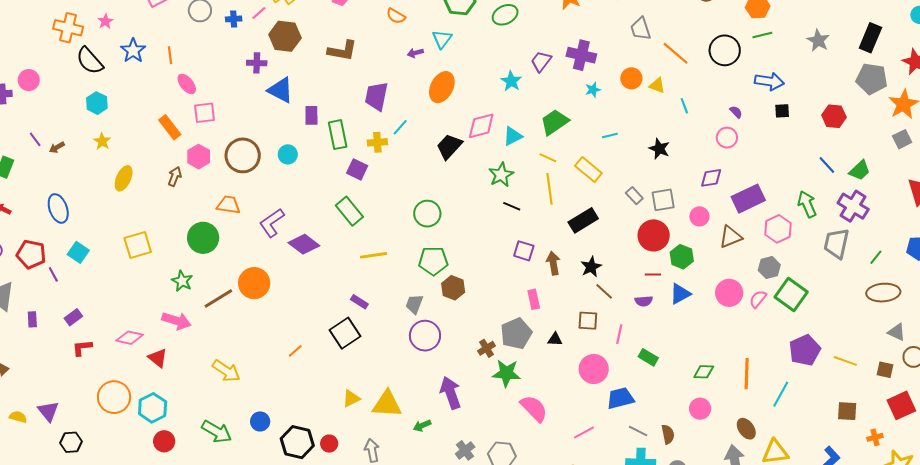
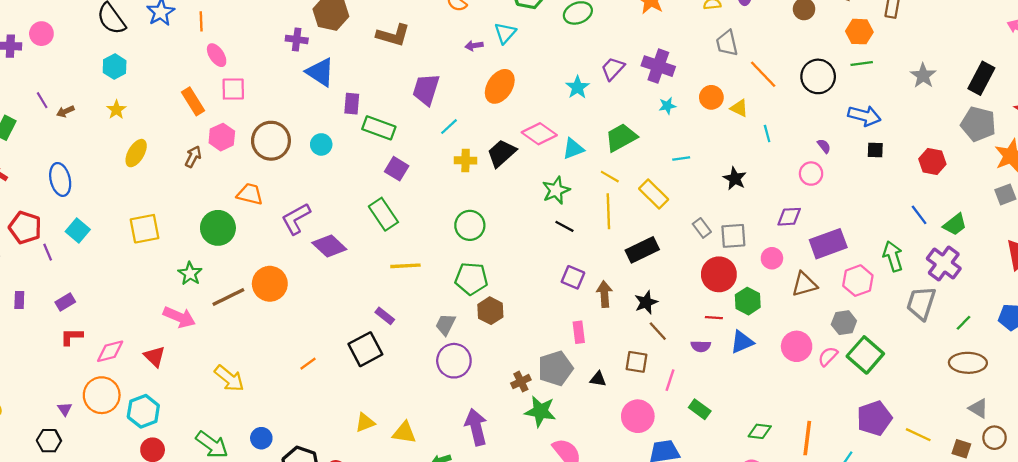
pink diamond: (481, 126) -> (539, 134), turned 44
green rectangle: (338, 135) -> (379, 128), turned -64
yellow cross: (377, 142) -> (466, 160), moved
pink diamond: (130, 338) -> (110, 351), moved, turned -32
yellow triangle: (387, 404) -> (404, 433), size x0.7
purple triangle: (48, 411) -> (65, 409), moved, size x0.6

